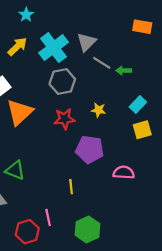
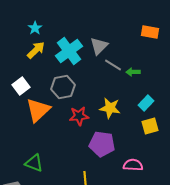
cyan star: (26, 15) -> (35, 28), moved
gray hexagon: (62, 82) -> (63, 87), moved
yellow star: (98, 110) -> (110, 108), size x1.5

